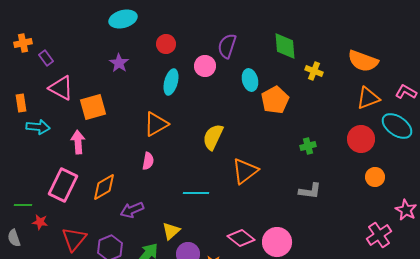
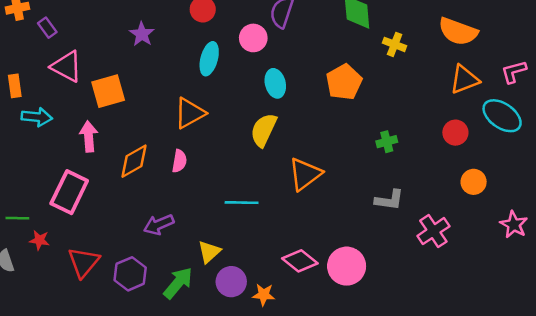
cyan ellipse: (250, 80) -> (275, 83), moved
pink L-shape: (406, 92) -> (514, 72), turned -45
red circle: (361, 139) -> (455, 133), size x0.7
orange diamond: (104, 187) -> (134, 161), moved
pink cross: (379, 235) -> (433, 231), moved

